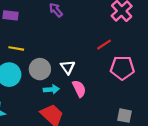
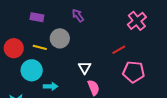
gray circle: (40, 69) -> (60, 38), moved
cyan arrow: (51, 89) -> (51, 86), moved

